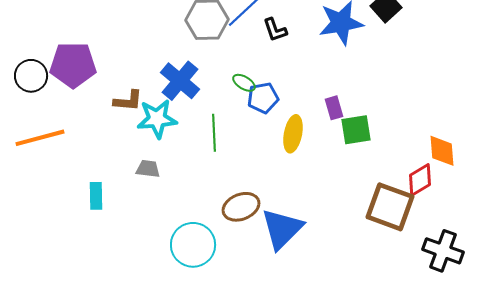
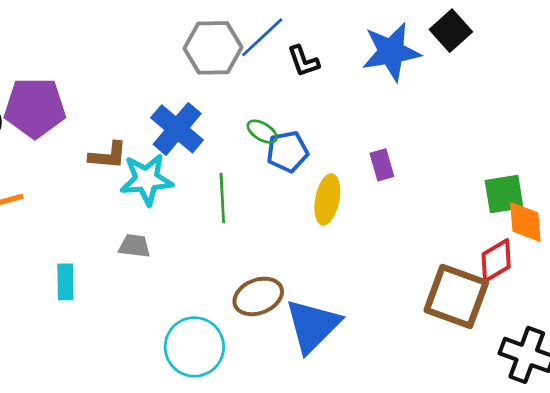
green square: (356, 130) -> (504, 194), moved

